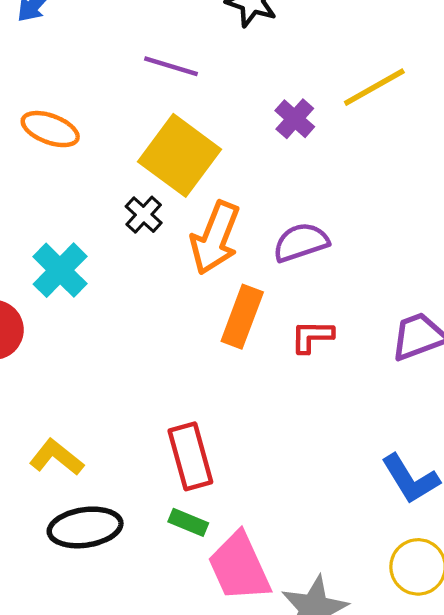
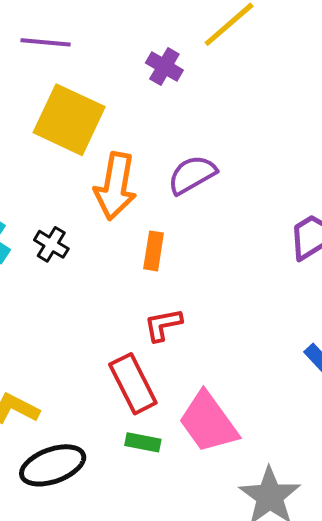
black cross: (144, 215) -> (51, 244), moved
orange rectangle: (242, 317) -> (154, 251), size x0.7
red L-shape: (312, 336) -> (163, 325), moved
pink trapezoid: (239, 567) -> (208, 422), moved

